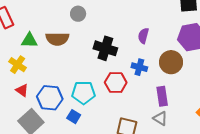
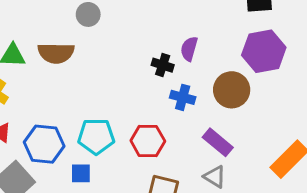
black cross: (105, 48) -> (163, 65), moved, size x0.6
red hexagon: (116, 82) -> (148, 141), moved
purple rectangle: (162, 96) -> (218, 142), turned -42
blue square: (74, 117) -> (81, 173), turned -32

